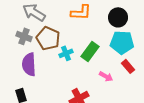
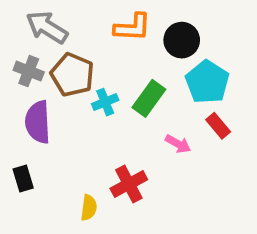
black circle: (118, 17) -> (182, 40), moved
cyan pentagon: (122, 42) -> (207, 82), turned 30

